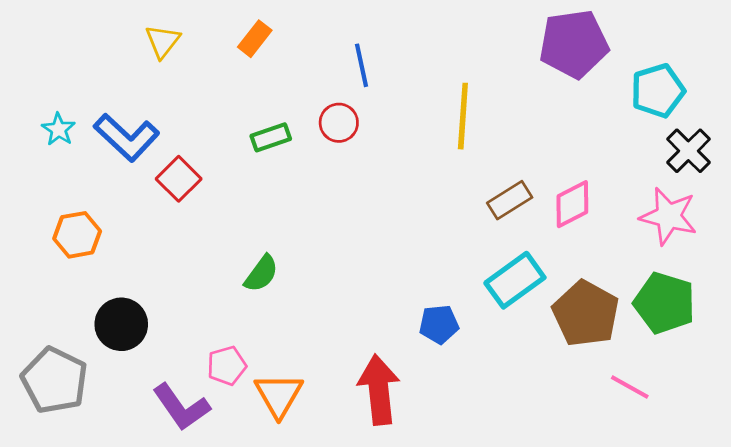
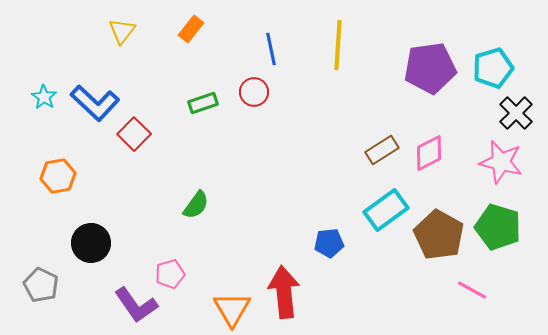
purple pentagon: (574, 44) -> (430, 68), moved
yellow line: (463, 116) -> (338, 45), moved
gray pentagon: (55, 380) -> (41, 285), size x0.7
orange triangle: (279, 395) -> (232, 309), moved

